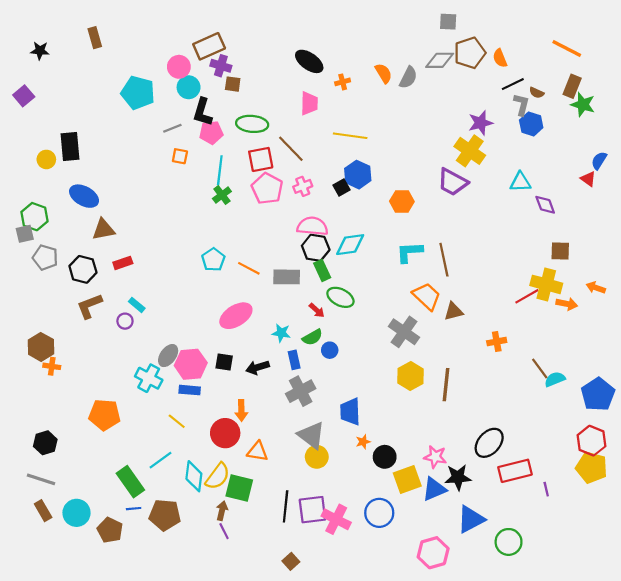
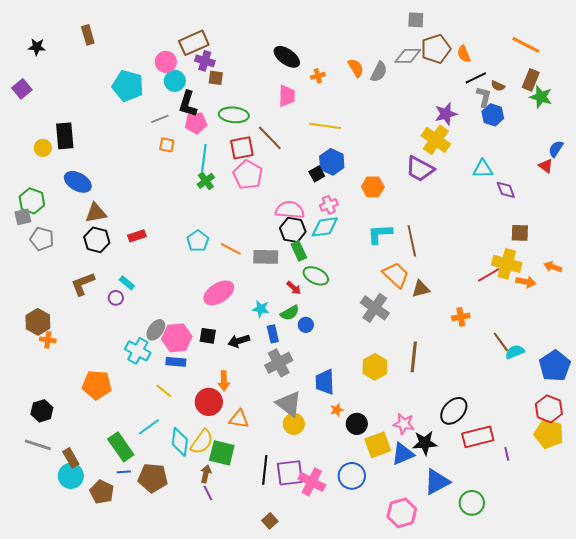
pink cross: (303, 186) -> (329, 205), moved
red rectangle: (123, 263) -> (137, 236), moved
black hexagon: (83, 269) -> (97, 240), moved
yellow hexagon: (410, 376) -> (375, 367), moved
brown rectangle: (43, 511) -> (71, 458), moved

